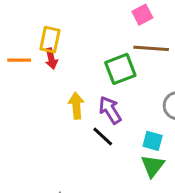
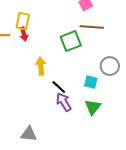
purple arrow: (110, 110) -> (64, 102), moved
cyan square: (153, 141) -> (91, 82), moved

